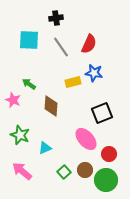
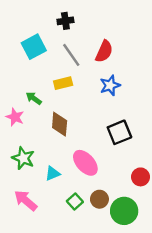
cyan square: (29, 40) -> (34, 47), turned -30
blue star: (94, 73) -> (110, 85), turned -30
yellow rectangle: (73, 82) -> (63, 83), moved
pink ellipse: (86, 139) -> (85, 163), moved
red circle: (109, 154) -> (141, 177), moved

